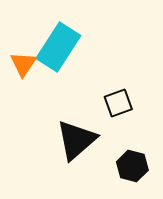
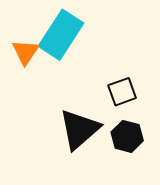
black hexagon: (132, 166) -> (127, 136), moved

